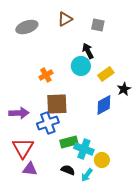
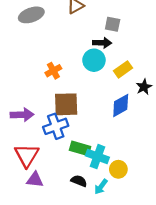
gray square: (98, 25) -> (113, 24), moved
black arrow: (88, 51) -> (102, 43), turned 119
green rectangle: (69, 142) -> (80, 148), turned 30

